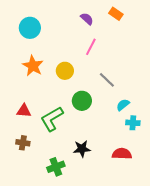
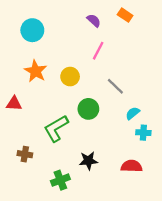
red triangle: (24, 111) -> (14, 104), moved

